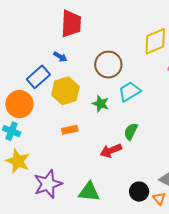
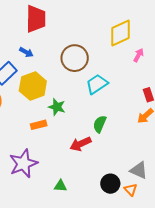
green star: (101, 104) -> (57, 107), moved
purple star: (48, 184) -> (23, 164), moved
green triangle: (89, 192) -> (60, 186), size x0.6

